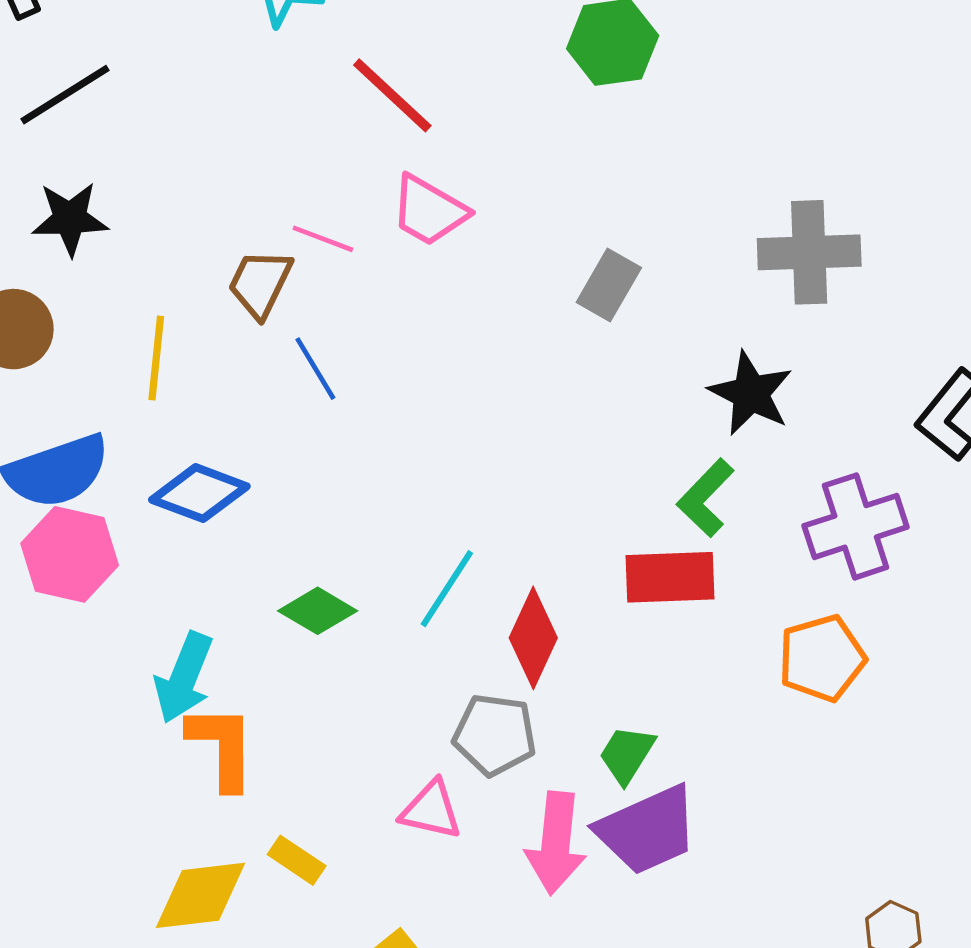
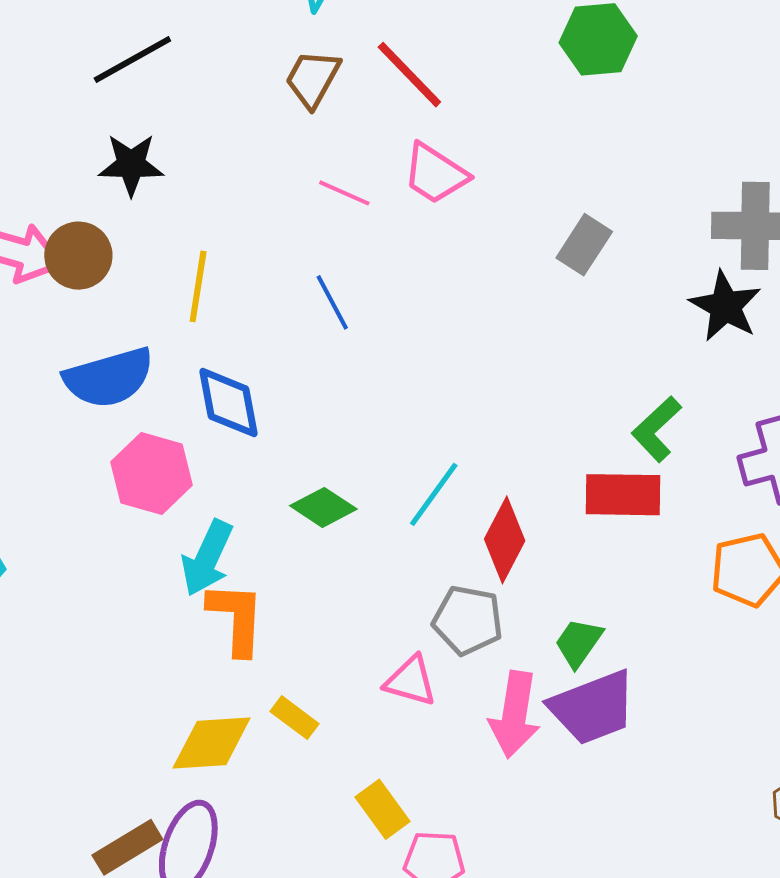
brown trapezoid: (260, 283) -> (313, 79), moved
black star: (751, 393) -> (725, 306), moved
blue diamond: (199, 493) -> (228, 403), turned 56
pink hexagon: (70, 554) -> (152, 473), moved

